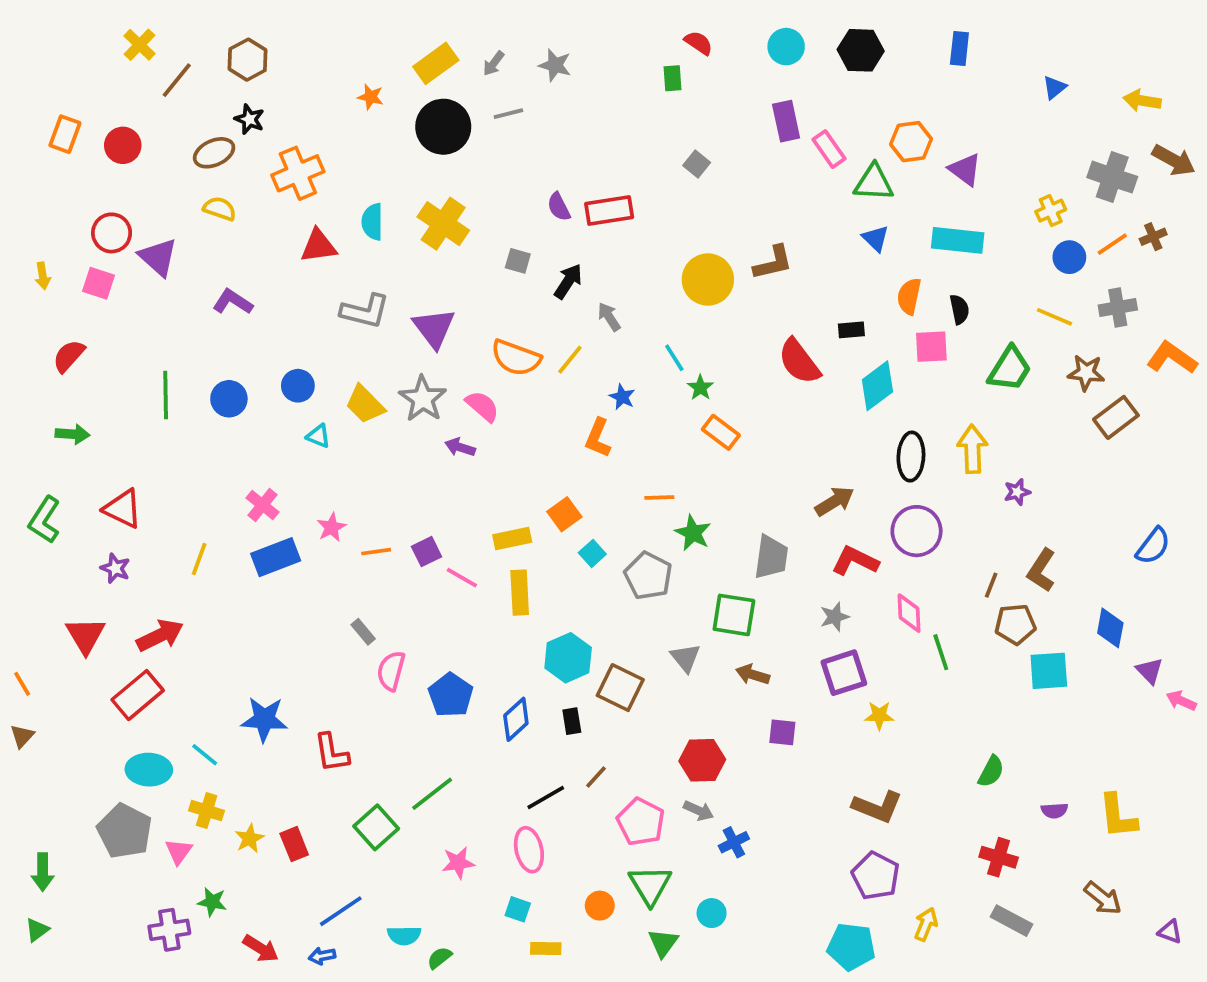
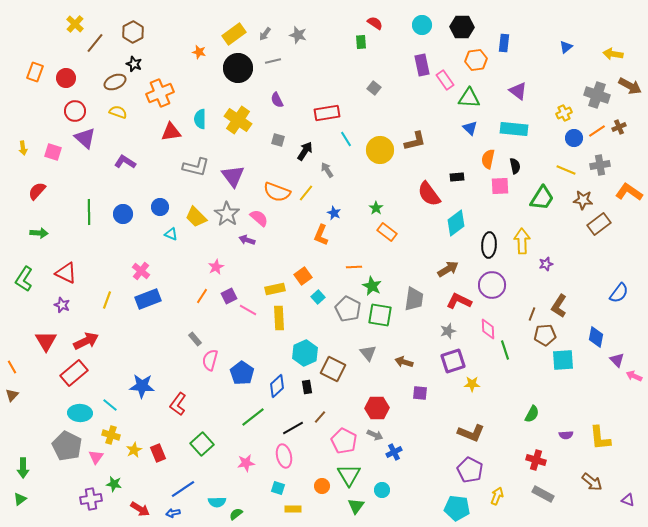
blue rectangle: (959, 48) -> (504, 43), moved
orange hexagon: (911, 142) -> (476, 60), moved
purple semicircle: (559, 207) -> (277, 100), moved
red circle: (112, 233) -> (75, 111), moved
cyan line: (674, 358) -> (346, 139), moved
cyan diamond: (877, 386) -> (456, 223), moved
pink star: (331, 527) -> (216, 267), moved
orange line: (376, 552) -> (202, 296), turned -49
green square: (734, 615) -> (380, 315), moved
red L-shape: (331, 753) -> (178, 404), turned 45
green line: (432, 794) -> (253, 417), moved

